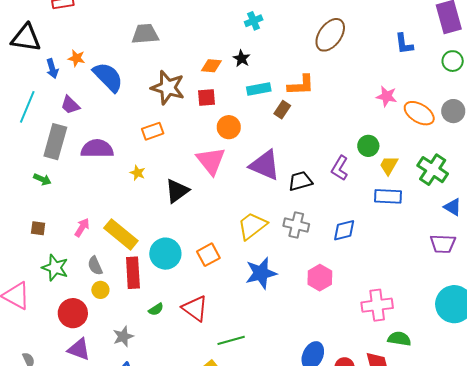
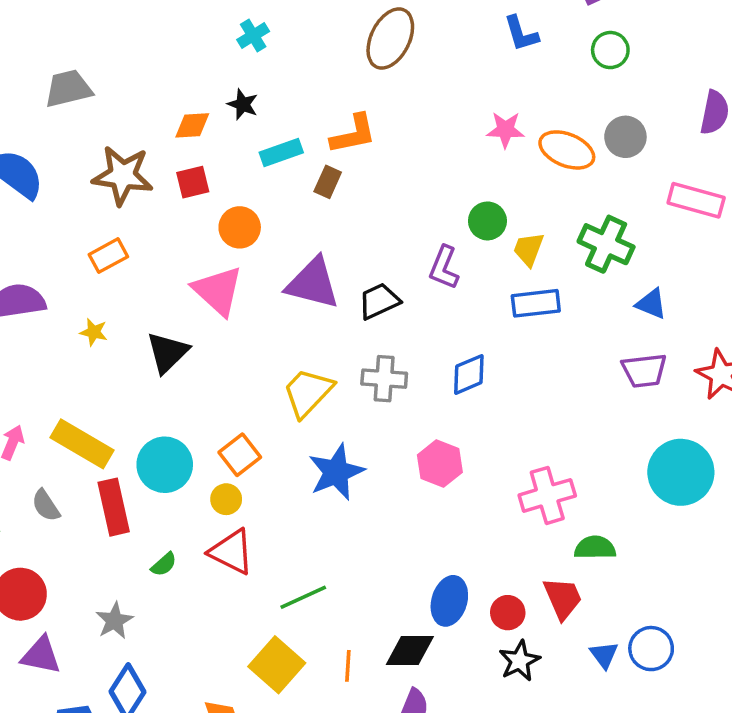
yellow circle: (100, 290) -> (226, 499), moved

